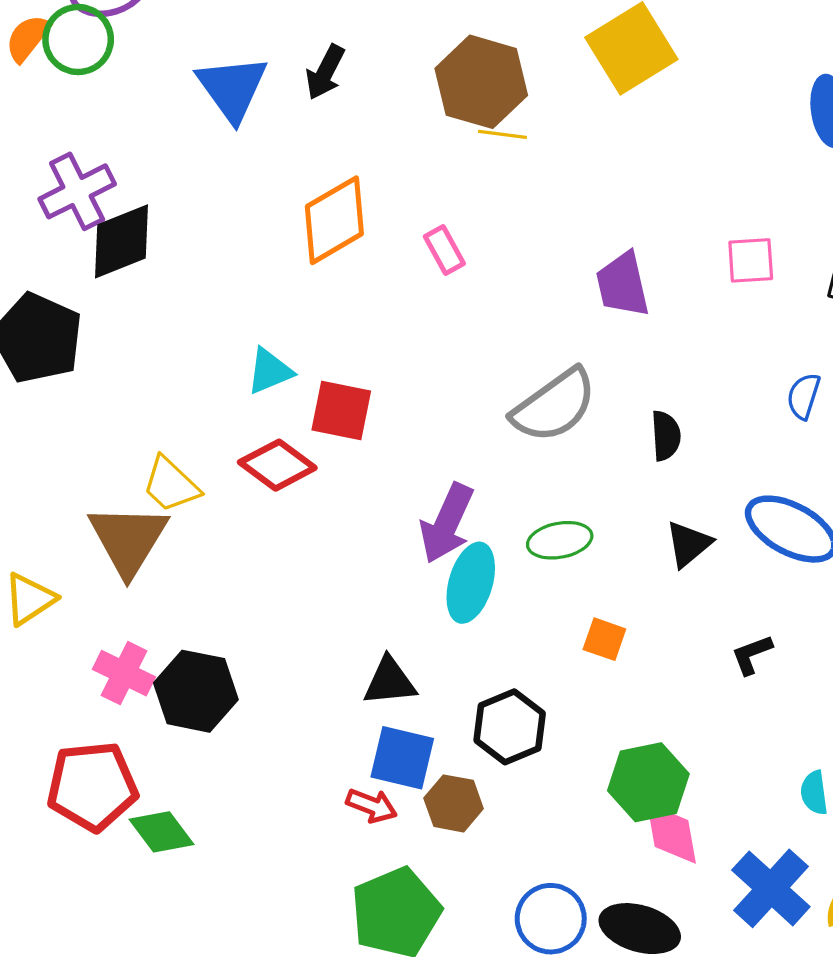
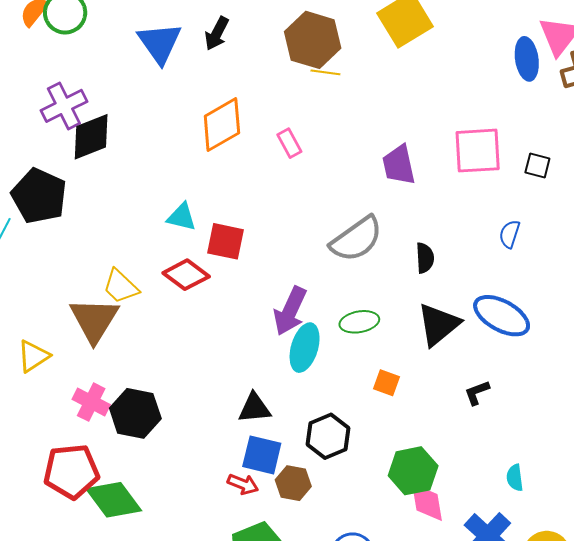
pink square: (751, 260) -> (478, 151), size x1.6
cyan triangle: (270, 371) -> (182, 217), turned 36
black triangle: (688, 544) -> (438, 325), size x1.5
green diamond: (162, 832) -> (114, 500), size x1.4

